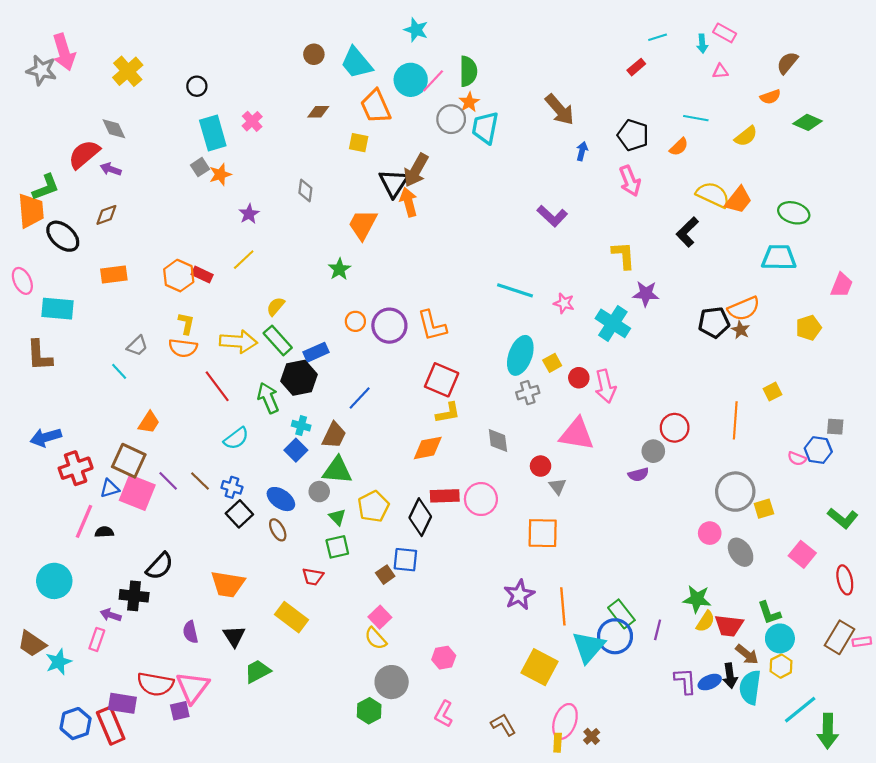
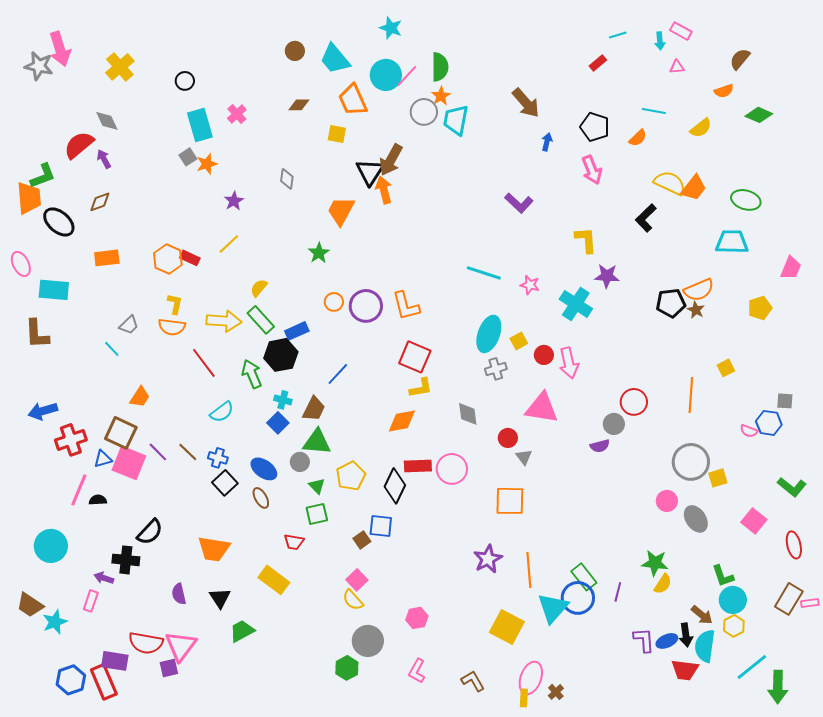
purple arrow: (111, 169) -> (104, 159), turned 42
red trapezoid: (729, 626) -> (685, 670), moved

